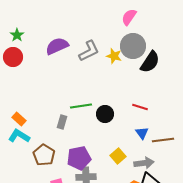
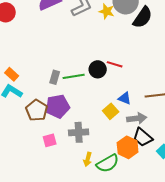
green line: (81, 106) -> (74, 76), moved
red line: (140, 107) -> (115, 64), moved
blue triangle: (142, 133) -> (125, 98), moved, turned -32
purple pentagon: (79, 158) -> (58, 106), moved

